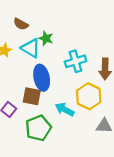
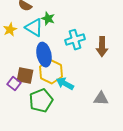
brown square: (32, 96) -> (25, 76), moved
yellow hexagon: (89, 96) -> (51, 72), moved

